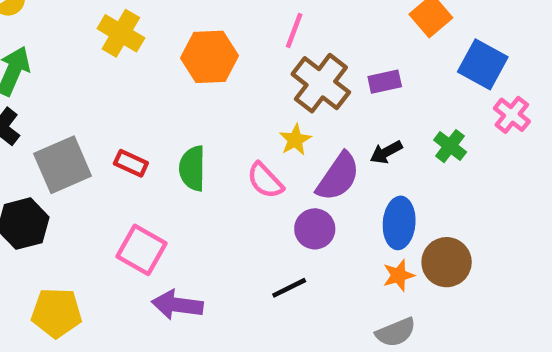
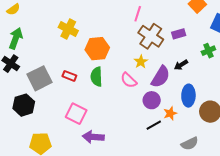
yellow cross: (121, 33) -> (68, 29), moved
orange hexagon: (210, 57) -> (97, 49), moved
green cross: (450, 146) -> (208, 51), moved, turned 32
orange star: (399, 275) -> (170, 113), moved
black line: (289, 288) -> (154, 125), moved

